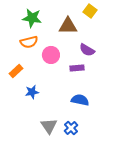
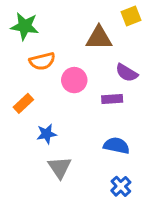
yellow square: (90, 11) -> (131, 16), turned 32
green star: (32, 18) -> (25, 26), moved
gray triangle: (49, 126) -> (60, 167), moved
blue cross: (71, 128) -> (121, 186), moved

